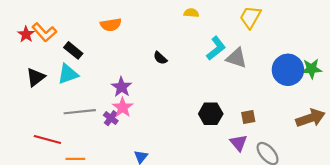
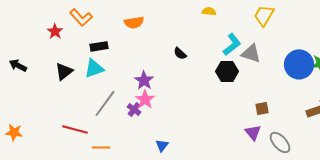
orange L-shape: (44, 32) -> (81, 17), moved
black rectangle: (73, 50) -> (99, 46), turned -48
gray line: (80, 112) -> (105, 103), turned -48
black hexagon: (211, 114) -> (227, 71), moved

